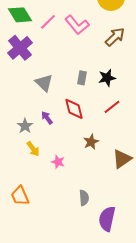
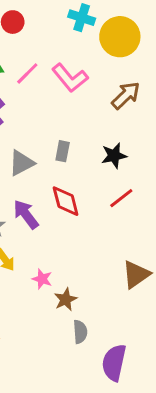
gray rectangle: (82, 78) -> (63, 151), moved
gray triangle: (44, 83) -> (21, 163), turned 48
purple arrow: (47, 118) -> (26, 214), size x1.5
brown star: (91, 142) -> (66, 299), moved

